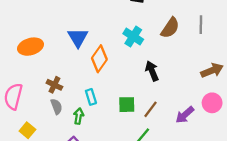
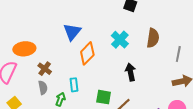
gray line: (201, 25) -> (178, 54), moved
brown semicircle: (170, 28) -> (153, 38), turned -36
orange ellipse: (31, 47) -> (24, 49), moved

